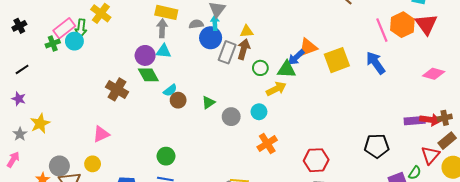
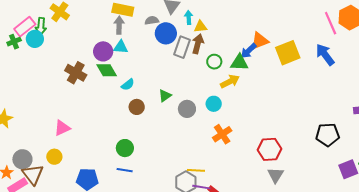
cyan arrow: (215, 23) -> (189, 17), moved
brown cross: (117, 89) -> (76, 73), moved
brown circle: (178, 100) -> (137, 107), moved

